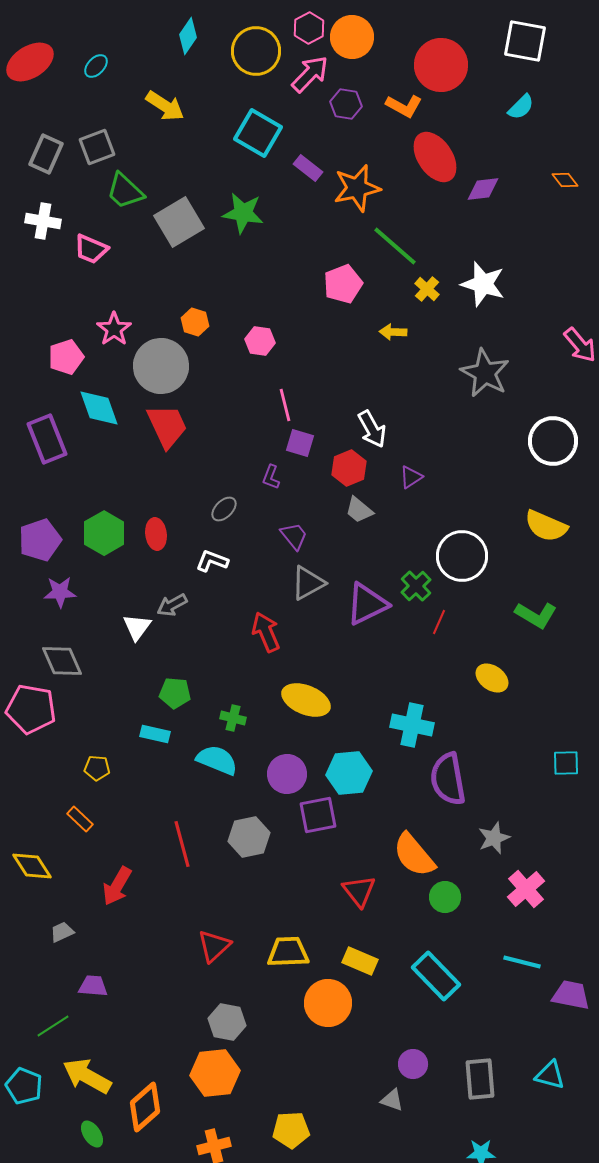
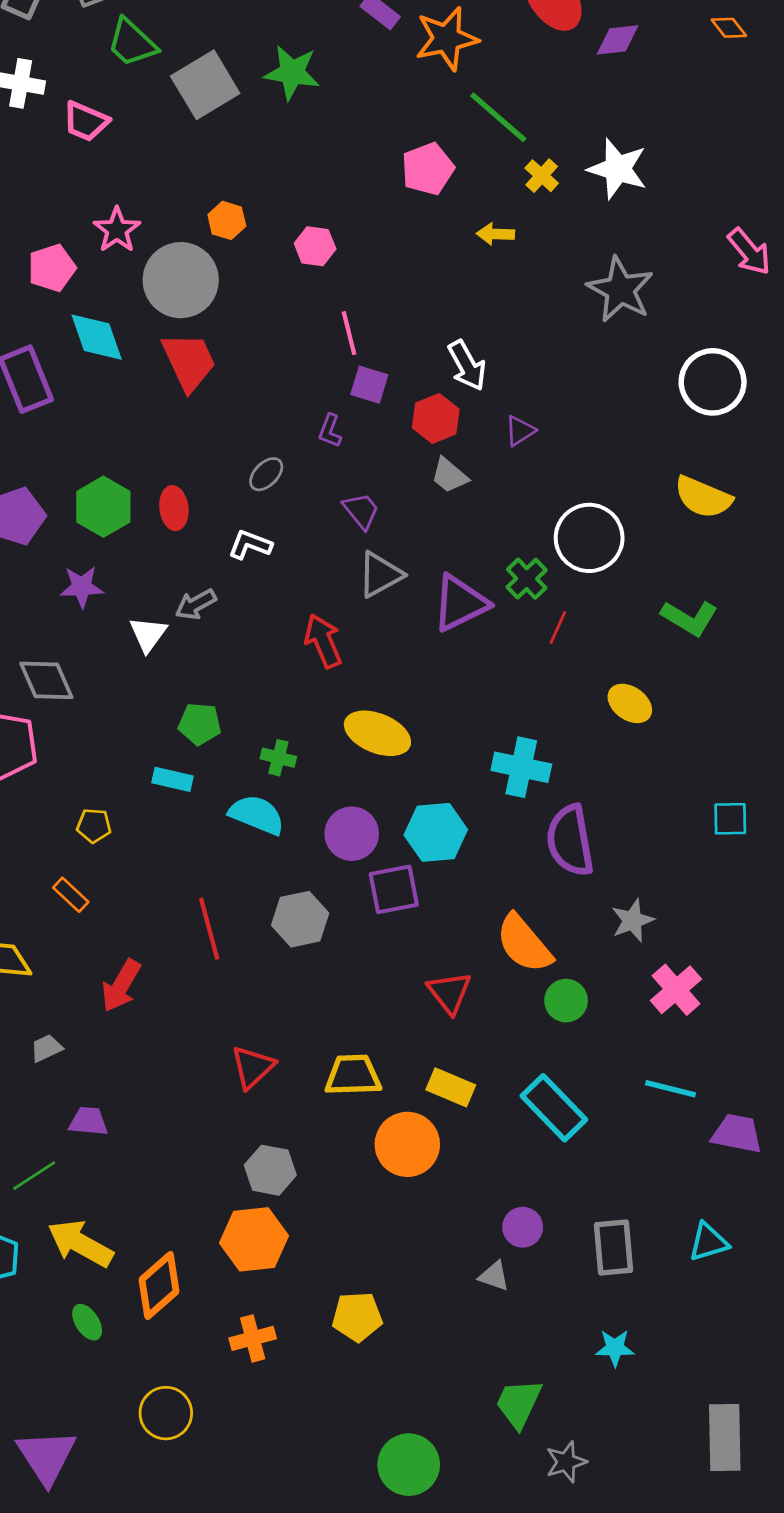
purple star: (60, 592) -> (82, 587), moved
cyan triangle: (550, 1075) -> (709, 1242), turned -32

